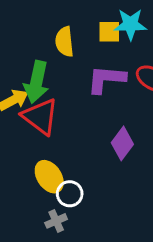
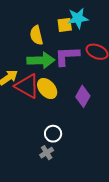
green arrow: (36, 82) -> (41, 60), moved, turned -96
yellow ellipse: (49, 177) -> (47, 89), moved

